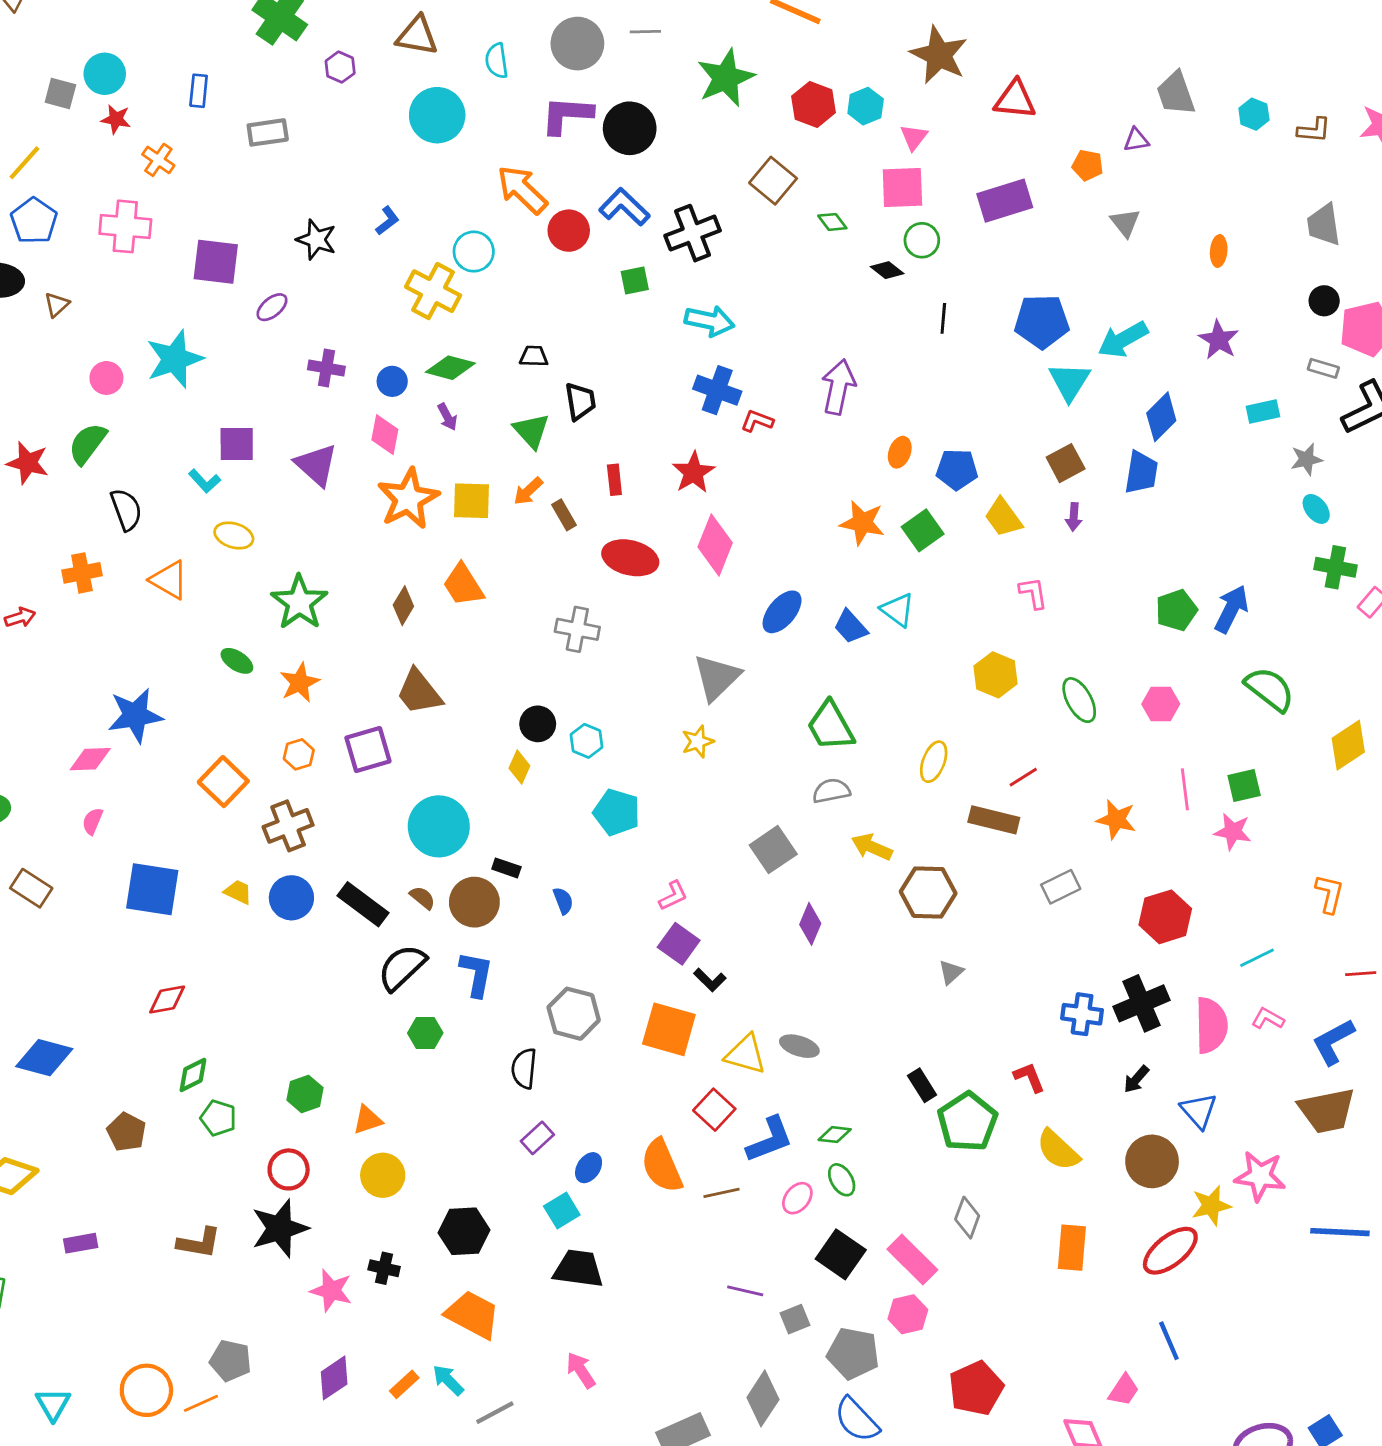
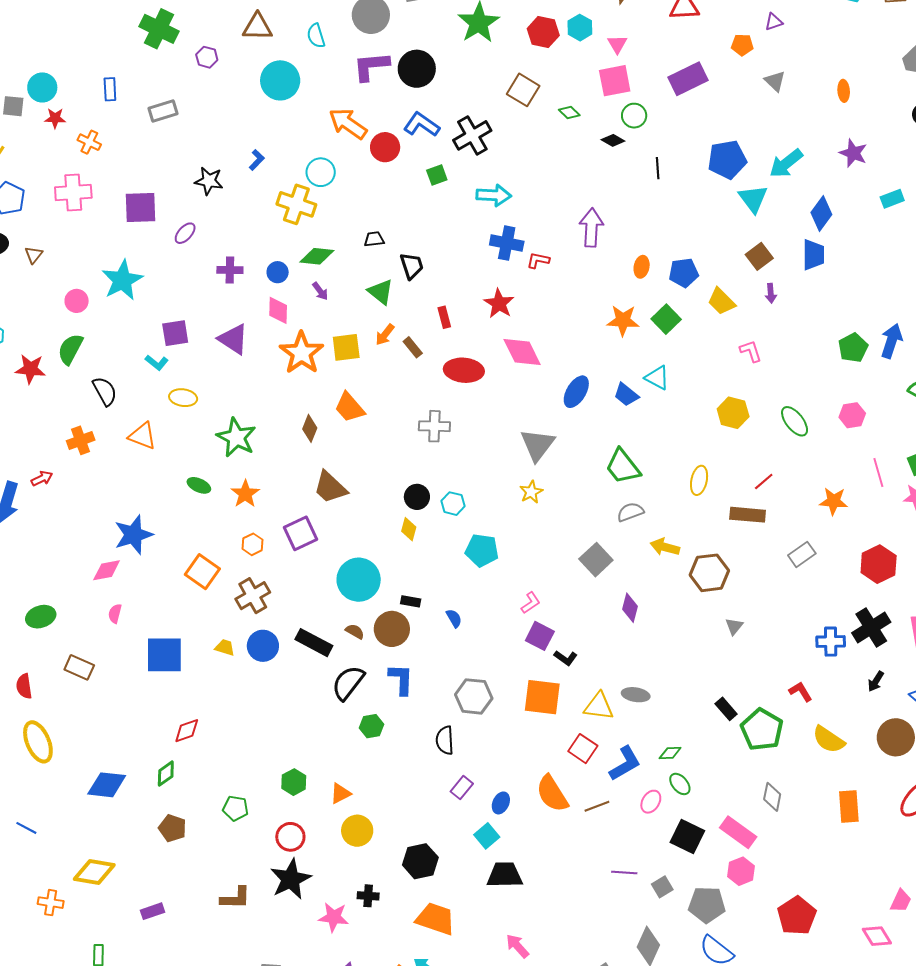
pink diamond: (715, 545) -> (522, 352), turned -39
green diamond: (193, 1075) -> (166, 774), moved

